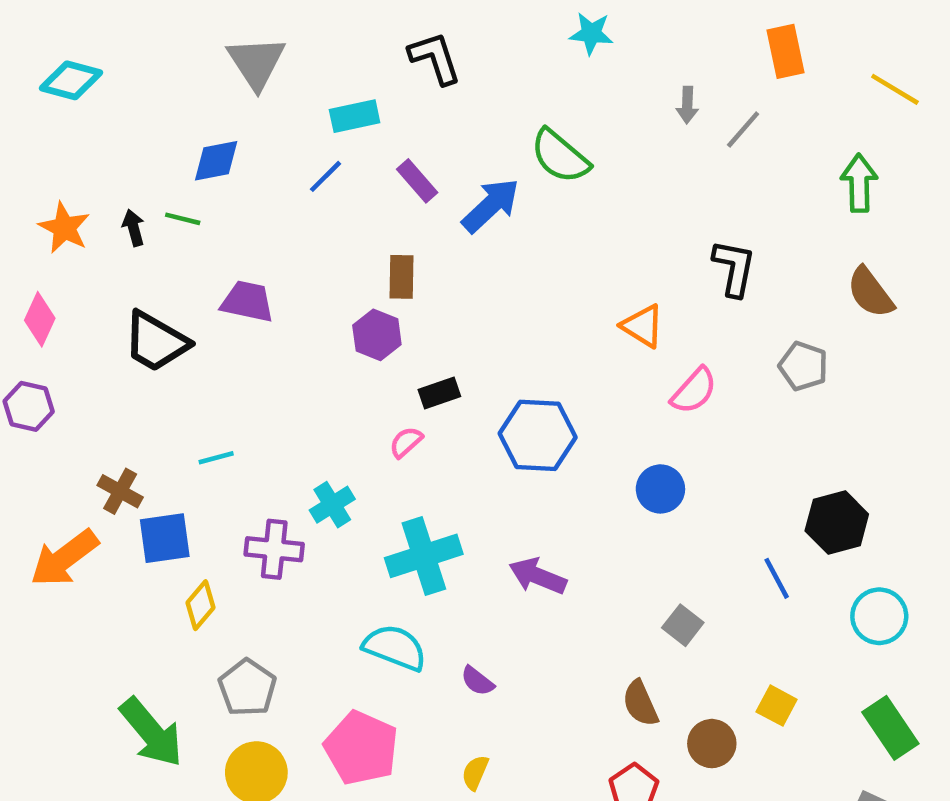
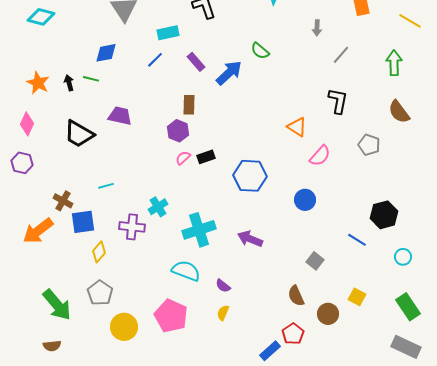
gray line: (743, 130) -> (341, 55), moved
green semicircle: (560, 156) -> (260, 51), size x0.7
pink semicircle: (406, 442) -> (183, 158), moved
blue line: (777, 578) -> (357, 240), turned -30
cyan circle: (879, 616) -> (403, 257), size x0.7
gray pentagon: (247, 688) -> (100, 293), moved
green arrow: (151, 732) -> (57, 305), moved
yellow semicircle: (475, 773) -> (223, 313), moved

